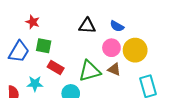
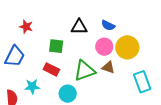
green square: (44, 46) -> (56, 46), moved

